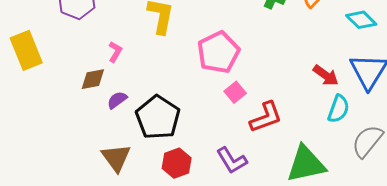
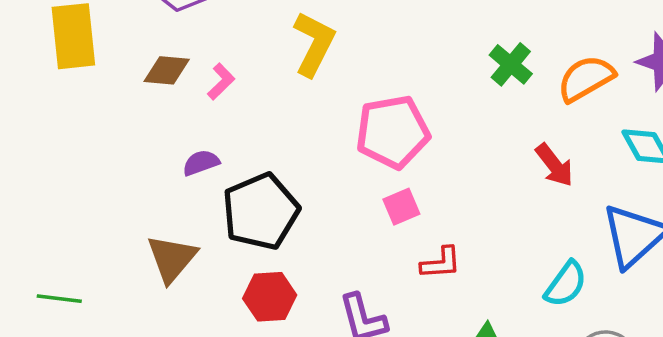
red arrow: (326, 75) -> (554, 165), moved
brown diamond: (93, 79) -> (167, 70), moved
red L-shape: (266, 117) -> (441, 263), size x0.7

